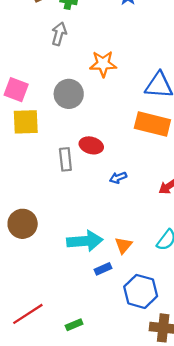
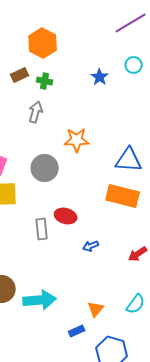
cyan arrow: (85, 241) -> (40, 300), moved

